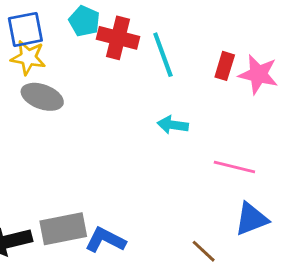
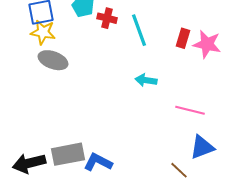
red cross: (118, 38) -> (107, 18), size x0.7
brown line: (204, 251) -> (179, 170), moved

